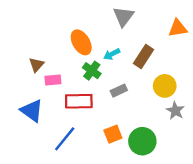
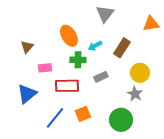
brown triangle: (36, 65) -> (27, 47), moved
green cross: (92, 71) -> (78, 60), turned -35
blue triangle: (32, 111) -> (27, 94), turned 45
gray star: (175, 111) -> (135, 94), moved
orange square: (113, 134) -> (83, 114), moved

